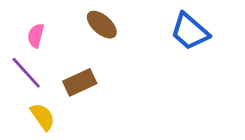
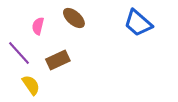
pink semicircle: (36, 36) -> (38, 26), moved

